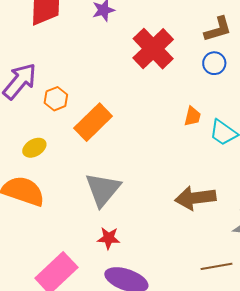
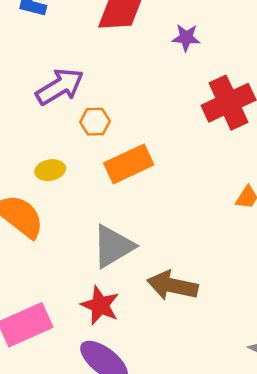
brown arrow: (195, 198) -> (172, 286), moved
red star: (109, 238) -> (100, 305), size x1.4

